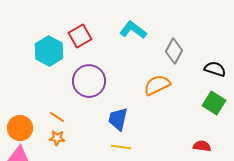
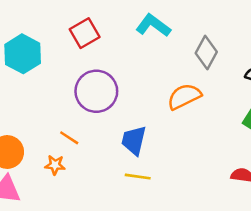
cyan hexagon: (49, 51) -> (23, 54), moved
orange line: (57, 117) -> (69, 138), moved

